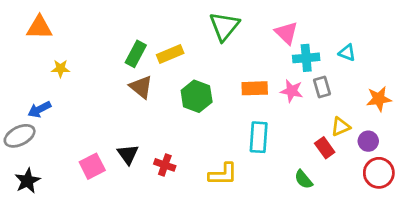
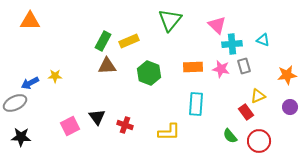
yellow star: (60, 68) -> (55, 76), moved
brown triangle: (141, 87) -> (107, 66), turned -42
purple circle: (368, 141) -> (290, 107), moved
red circle: (379, 173) -> (259, 141), moved
black star: (27, 181) -> (21, 137), turned 30

